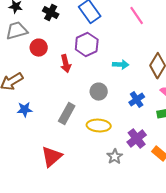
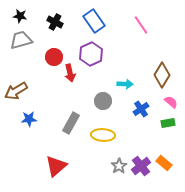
red circle: (39, 48) -> (54, 57), moved
cyan arrow: (121, 65) -> (125, 84), moved
purple cross: (137, 139) -> (141, 166), moved

